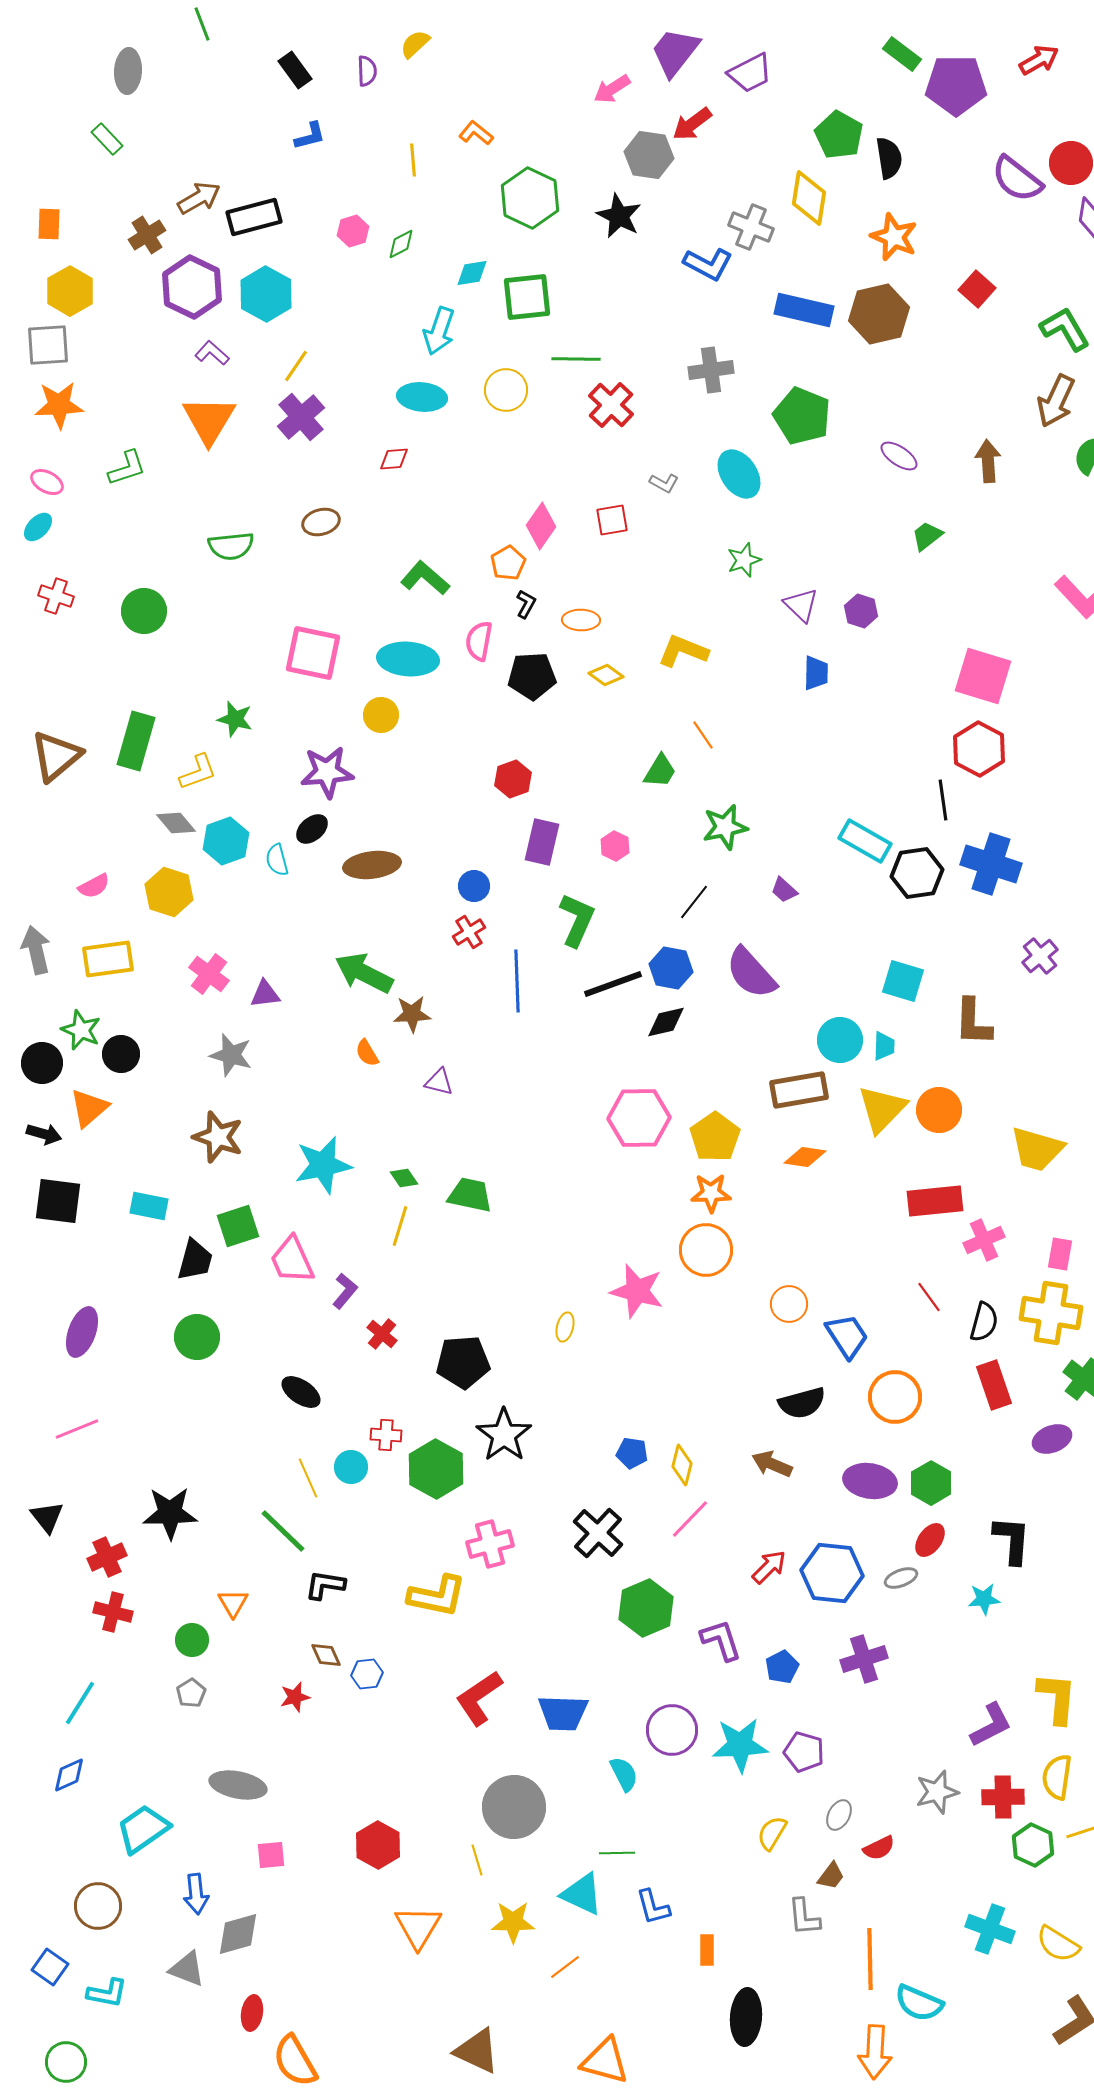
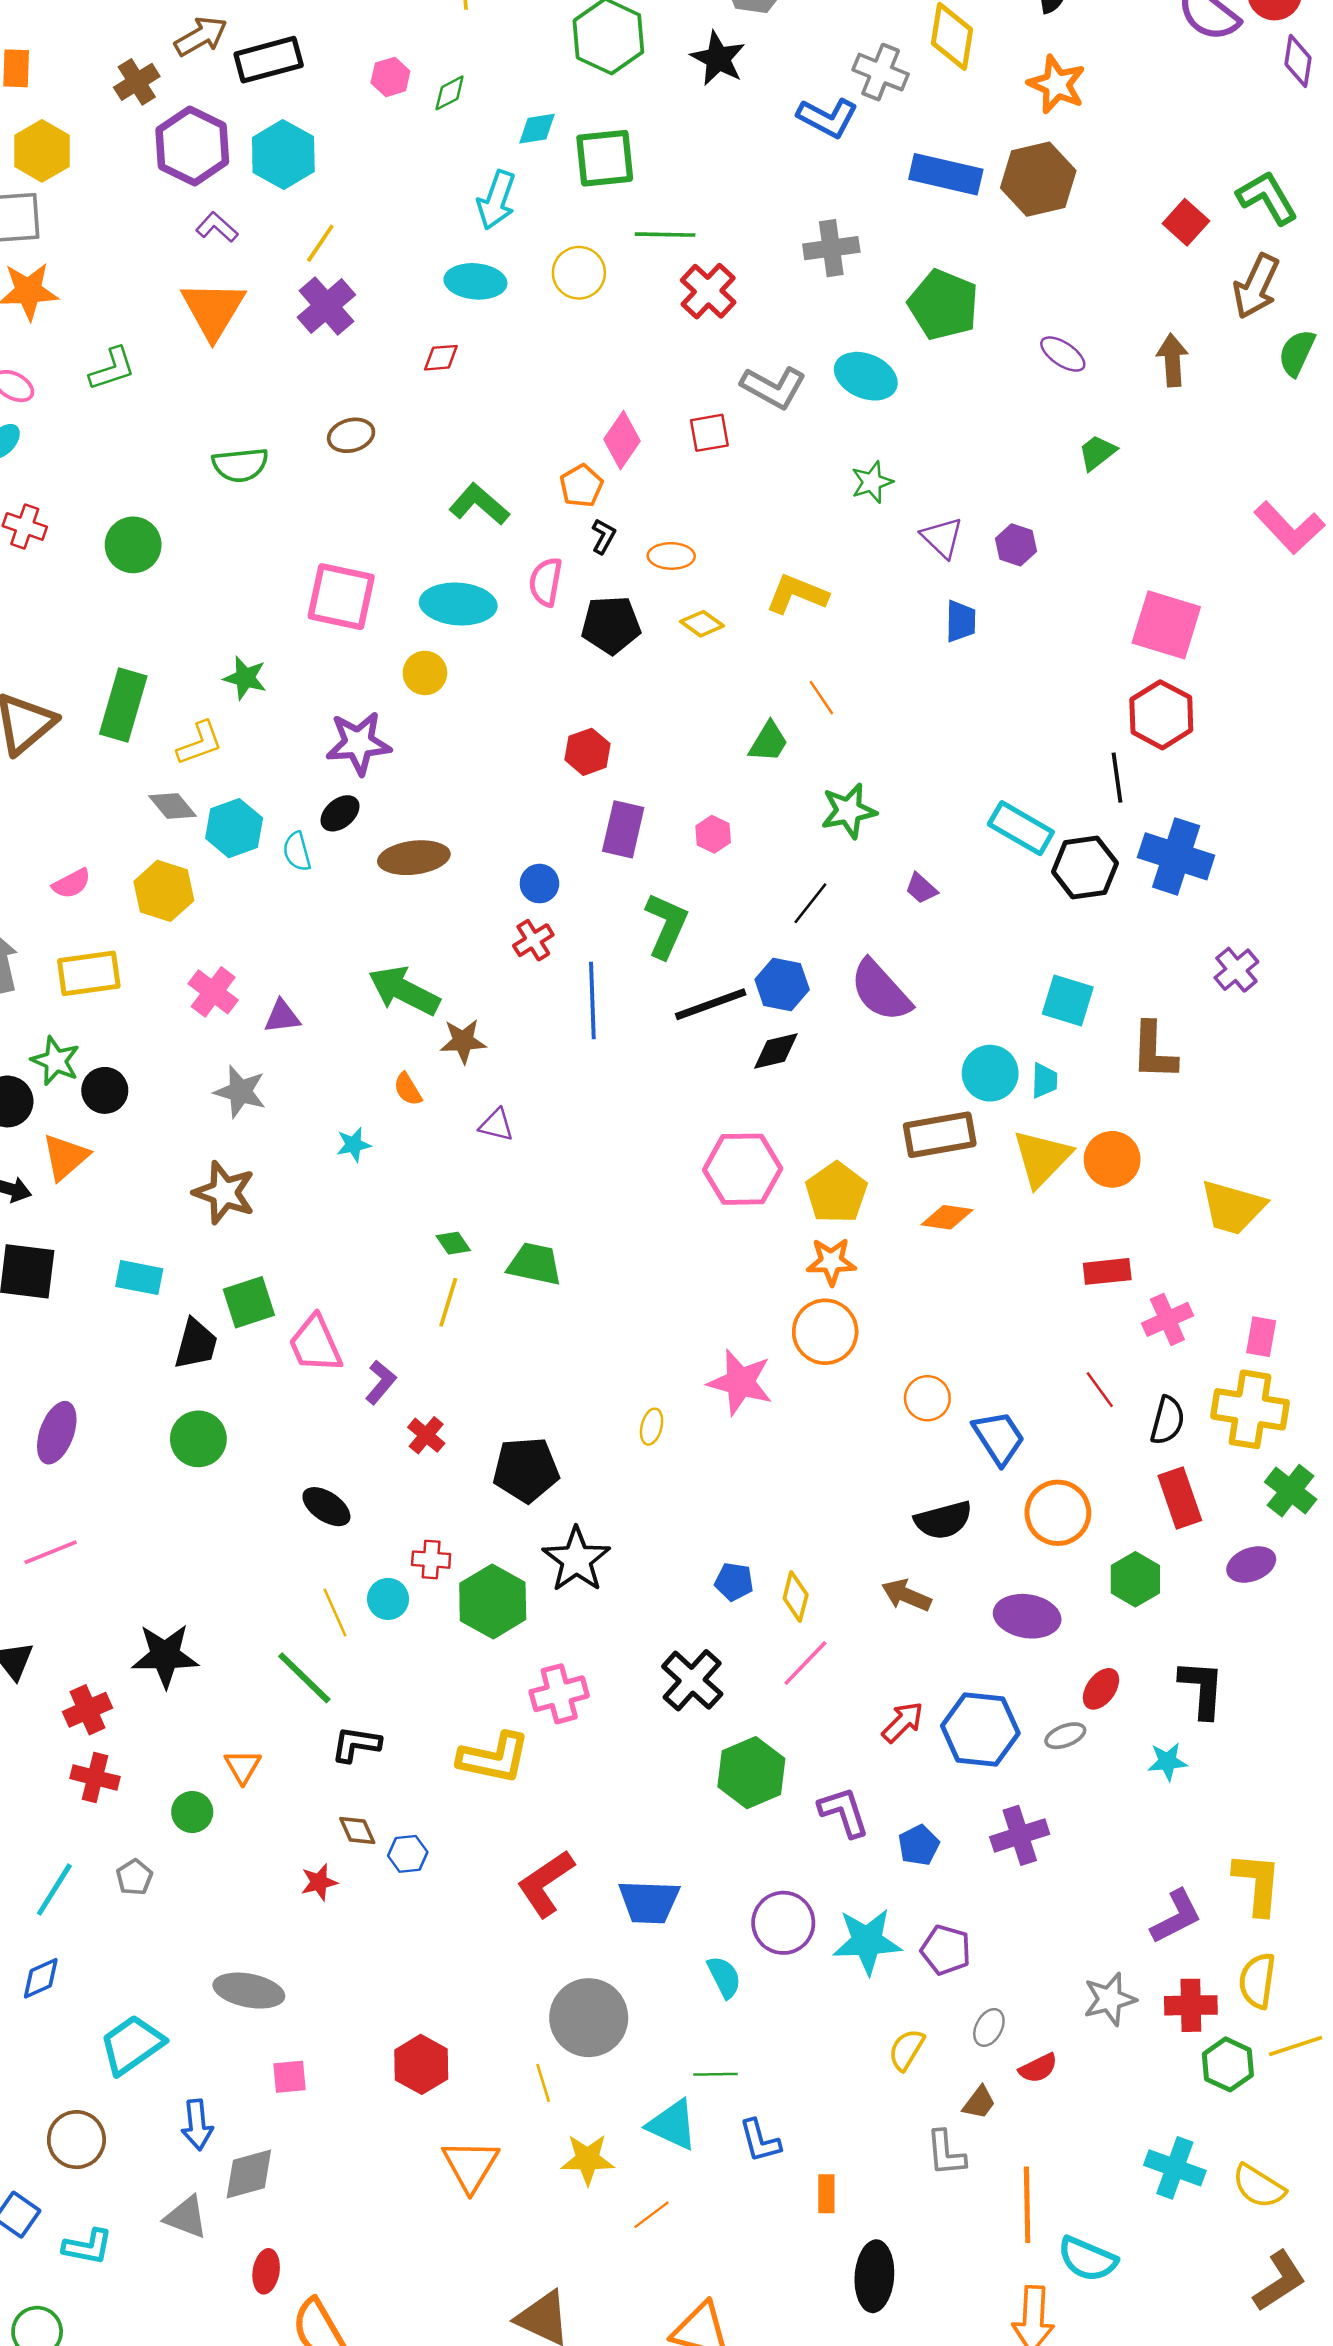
red square: (977, 289) -> (1186, 222), moved
cyan ellipse: (739, 474) -> (866, 376), turned -33
gray L-shape: (664, 483) -> (773, 387), size x1.8
cyan star: (323, 1165) -> (354, 1145), moved, size x0.5
red rectangle: (935, 1201) -> (1107, 1271), size x0.7
green hexagon: (931, 1483) -> (1135, 1579), moved
gray pentagon: (191, 1693) -> (134, 1877), moved

